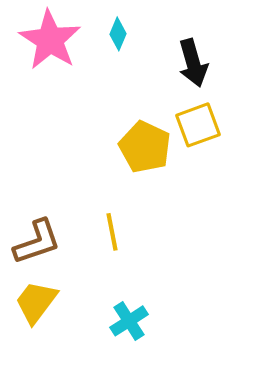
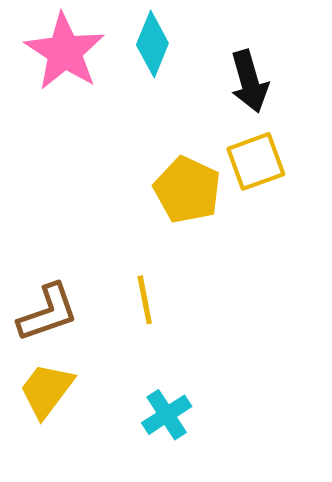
cyan diamond: (118, 34) -> (152, 44), size x1.5

